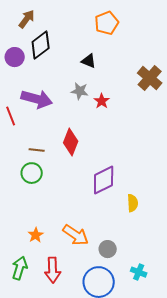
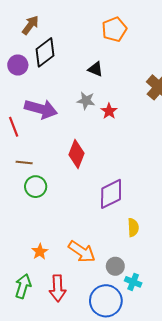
brown line: (37, 150) -> (24, 162), moved
yellow semicircle: (133, 203) -> (133, 227), moved
cyan cross: (139, 272) -> (133, 282), moved

